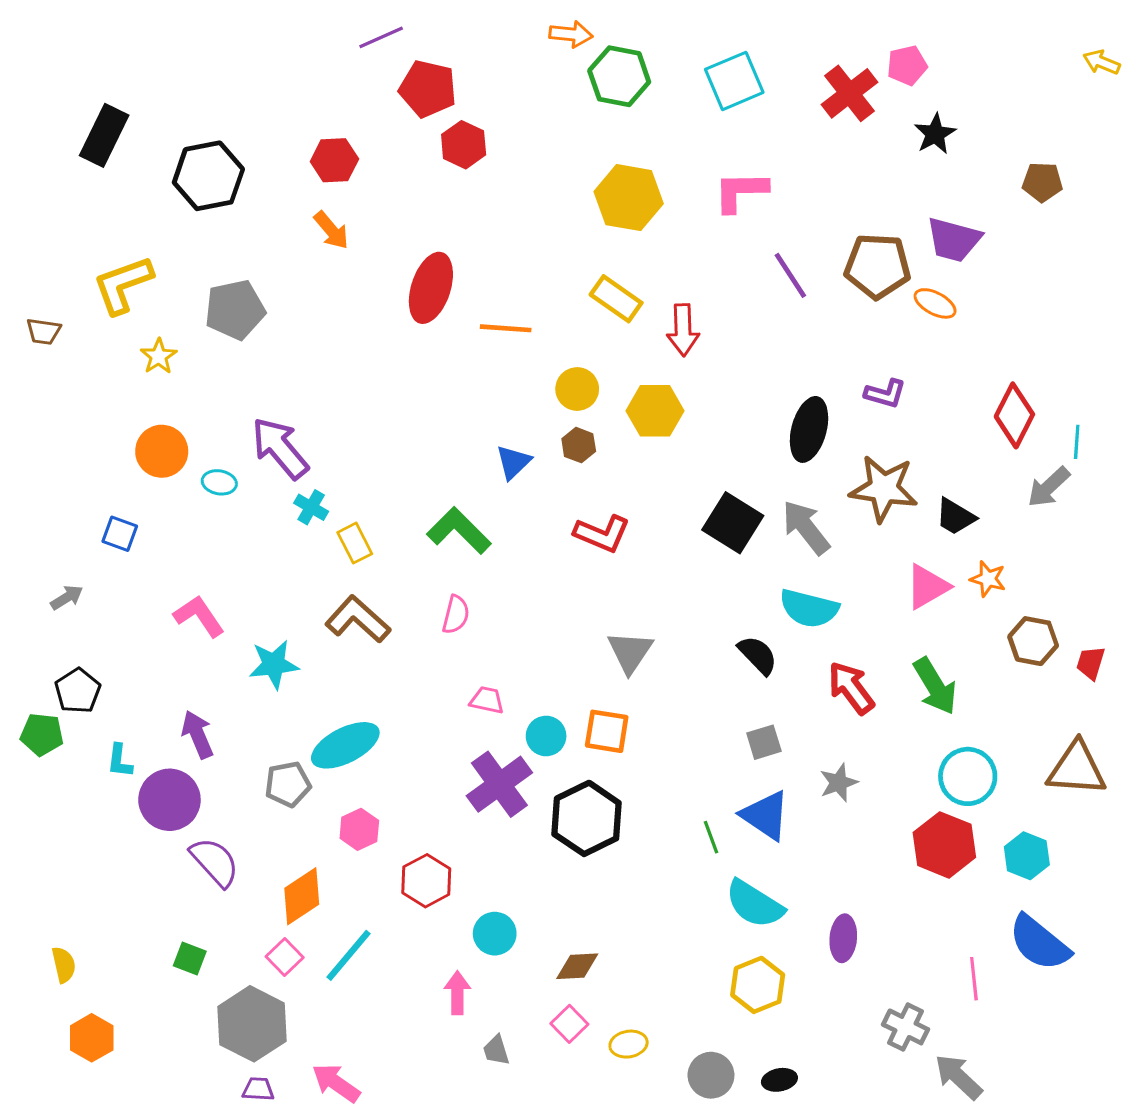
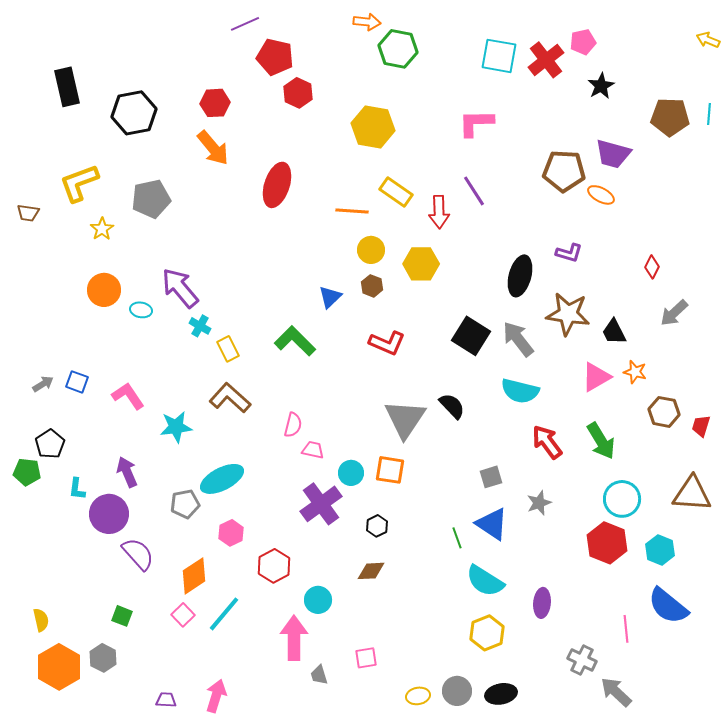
cyan square: (734, 81) -> (499, 56), moved, turned 33
black rectangle: (104, 135) -> (67, 87), turned -39
brown pentagon: (1042, 182) -> (670, 117), size x1.5
yellow hexagon: (629, 198) -> (373, 127), moved
orange arrow: (331, 230) -> (213, 148), size x1.4
purple line: (790, 275) -> (474, 191), moved
orange line: (506, 328) -> (352, 211), moved
red diamond: (1014, 415) -> (652, 267), size x0.6
cyan line: (1077, 442) -> (709, 114), moved
black trapezoid: (955, 517) -> (614, 332), turned 32
blue square: (120, 534) -> (77, 382), moved
pink semicircle: (456, 615) -> (293, 425), moved
gray triangle: (630, 652) -> (405, 419), size x1.4
black semicircle: (758, 655) -> (452, 406), moved
black hexagon: (587, 818) -> (377, 526), size x0.5
brown diamond: (577, 966) -> (371, 571), moved
pink arrow: (457, 993) -> (294, 638), size x1.6
gray hexagon: (252, 1024) -> (103, 658), moved, size x0.6
pink square: (569, 1024) -> (366, 658), turned 35
orange hexagon: (92, 1038) -> (59, 667), size x1.5
yellow ellipse: (629, 1044) -> (418, 696), moved
black ellipse: (779, 1080) -> (501, 694), size x1.4
pink arrow: (336, 1083) -> (216, 696), turned 72

